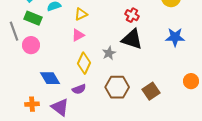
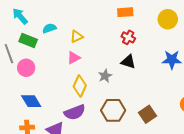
black triangle: (132, 39) -> (128, 62), size x0.7
blue diamond: (50, 78) -> (31, 101), moved
purple semicircle: (79, 89) -> (75, 112), size x1.5

